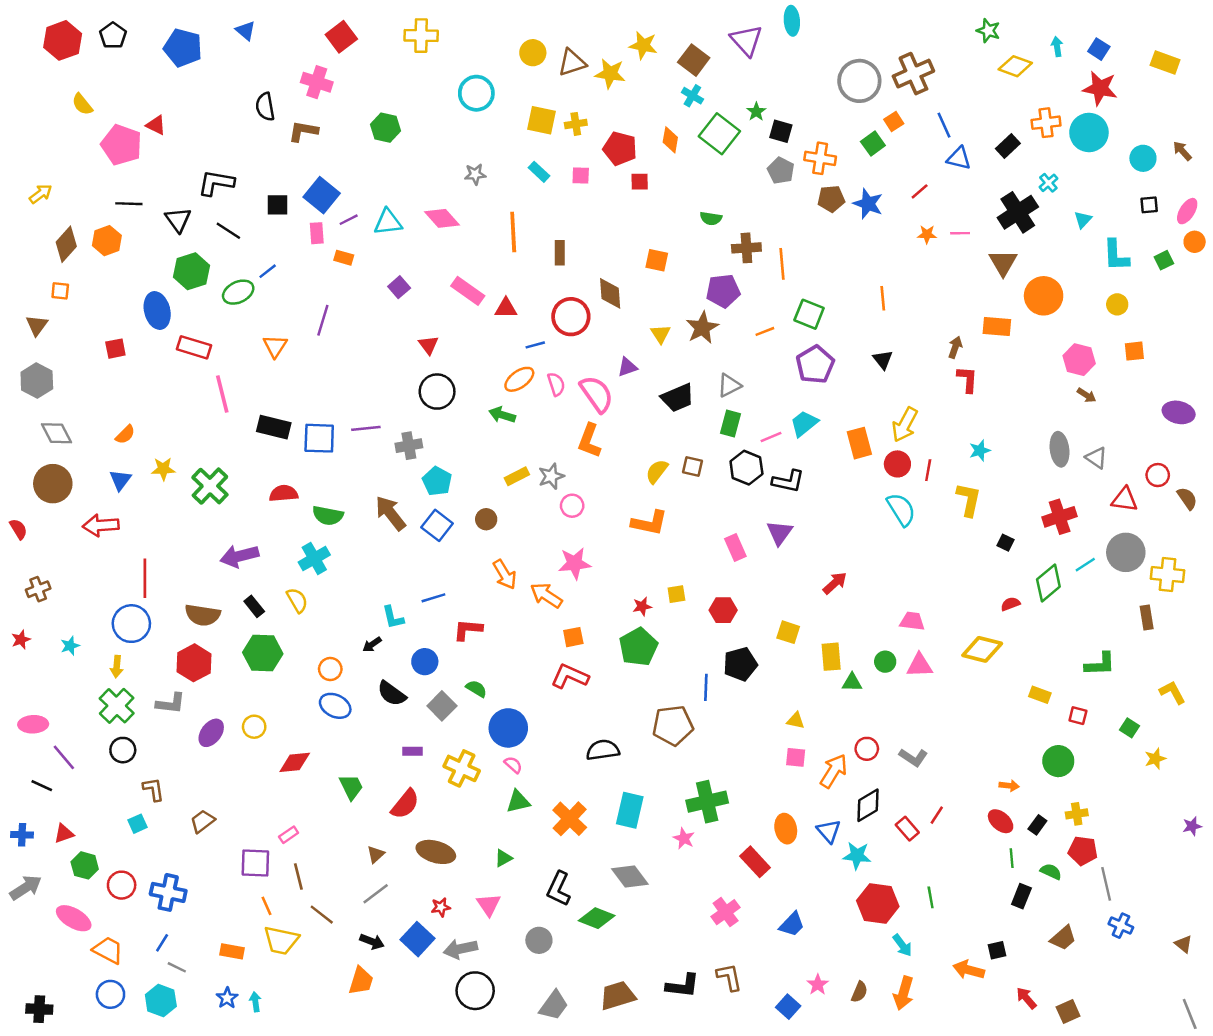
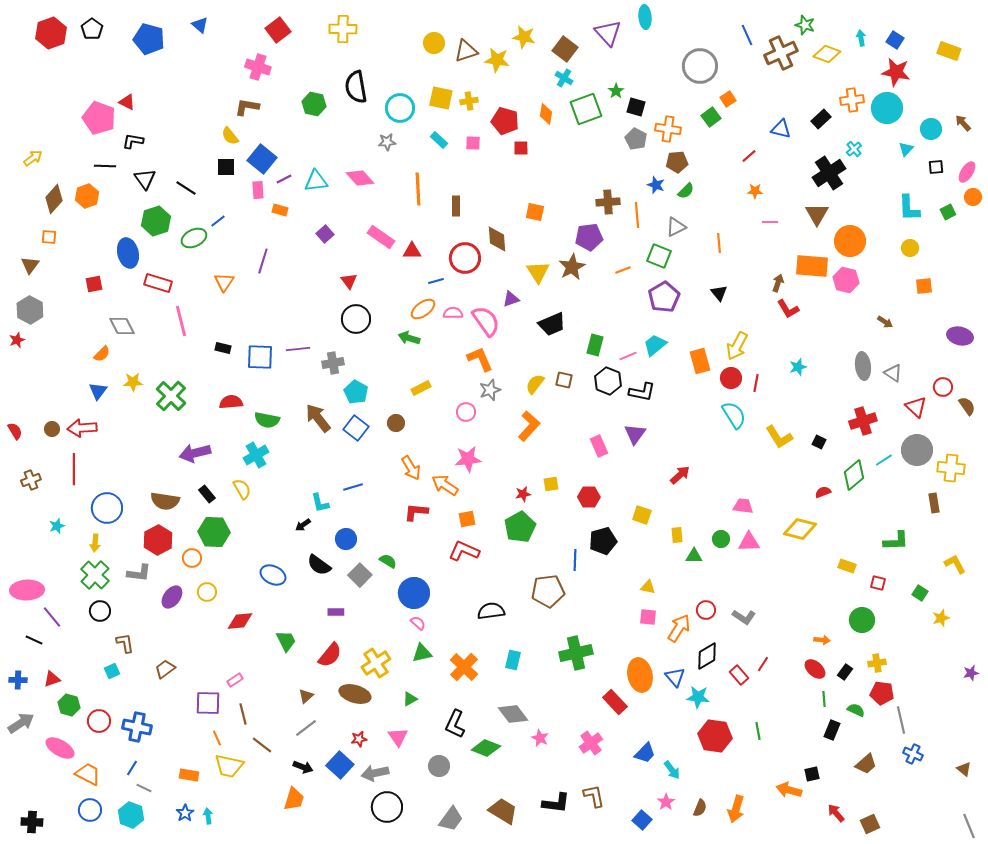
brown cross: (913, 74) -> (781, 53), moved
cyan circle: (476, 93) -> (400, 108), moved
yellow semicircle: (82, 104) -> (230, 136), moved
black semicircle: (265, 107) -> (356, 87), moved, size x1.4
blue line: (944, 125) -> (747, 35), moved
green square: (719, 134) -> (586, 109), turned 32
black L-shape: (216, 183) -> (133, 141), moved, size x0.7
blue star: (868, 204) -> (656, 185), moved, size x0.7
green semicircle: (711, 218) -> (686, 191), moved, turned -54
cyan triangle: (1083, 220) -> (906, 149), moved
pink line: (960, 233) -> (770, 222), moved
orange rectangle: (997, 326) -> (812, 266), size x1.4
yellow triangle: (661, 334) -> (538, 272), size x1.4
pink hexagon: (1079, 360) -> (846, 280), moved
red L-shape: (967, 379) -> (788, 309), turned 145
pink semicircle: (556, 384) -> (453, 313), turned -72
gray triangle: (729, 385) -> (676, 227), moved
black rectangle: (274, 427) -> (223, 348), size x0.6
gray diamond: (56, 433) -> (122, 326), moved
orange L-shape: (589, 441) -> (480, 359), turned 136
gray star: (551, 476) -> (490, 390), moved
brown circle: (53, 484) -> (52, 429), moved, size x0.5
yellow L-shape: (969, 500) -> (779, 437), moved, turned 136
red triangle: (1125, 500) -> (916, 407), turned 35
orange L-shape: (649, 523) -> (529, 426), turned -60
red line: (145, 578) -> (74, 469), moved
red L-shape: (468, 630) -> (416, 512), moved
red star: (21, 640) -> (17, 340), moved
yellow rectangle: (831, 657) -> (677, 535), size x0.7
orange circle: (330, 669) -> (192, 558), moved
pink ellipse: (33, 724) -> (27, 590), size x1.4
yellow cross: (462, 768) -> (376, 663), moved, turned 32
cyan rectangle: (630, 810) -> (513, 660), size x0.7
orange ellipse: (786, 829) -> (640, 675), size x1.4
pink star: (684, 838) -> (540, 738), moved
cyan arrow: (902, 945) -> (672, 770), moved
brown trapezoid: (618, 996) -> (503, 811), turned 48

